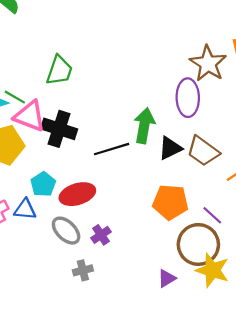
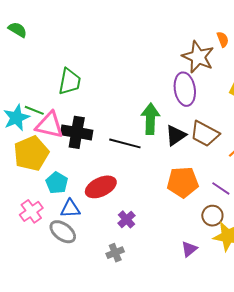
black line: (112, 149) -> (125, 143), turned 40
cyan pentagon: (43, 184) -> (57, 183), moved
blue triangle: (25, 209) -> (70, 209), moved
gray ellipse: (66, 231) -> (63, 232), moved
brown circle: (198, 244) -> (212, 216), size x0.6

